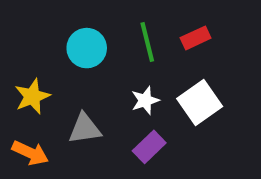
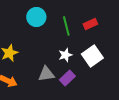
cyan circle: (87, 48) -> (36, 17), moved
gray triangle: (85, 129) -> (46, 74), moved

